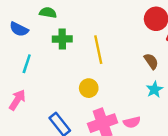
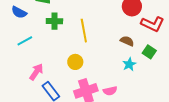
brown semicircle: (151, 61) -> (127, 41), turned -32
cyan line: (27, 64) -> (25, 41), turned 42
pink arrow: (17, 100) -> (36, 72), moved

